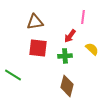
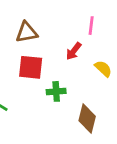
green cross: (65, 56) -> (56, 91), moved
brown diamond: (67, 86) -> (87, 118), moved

